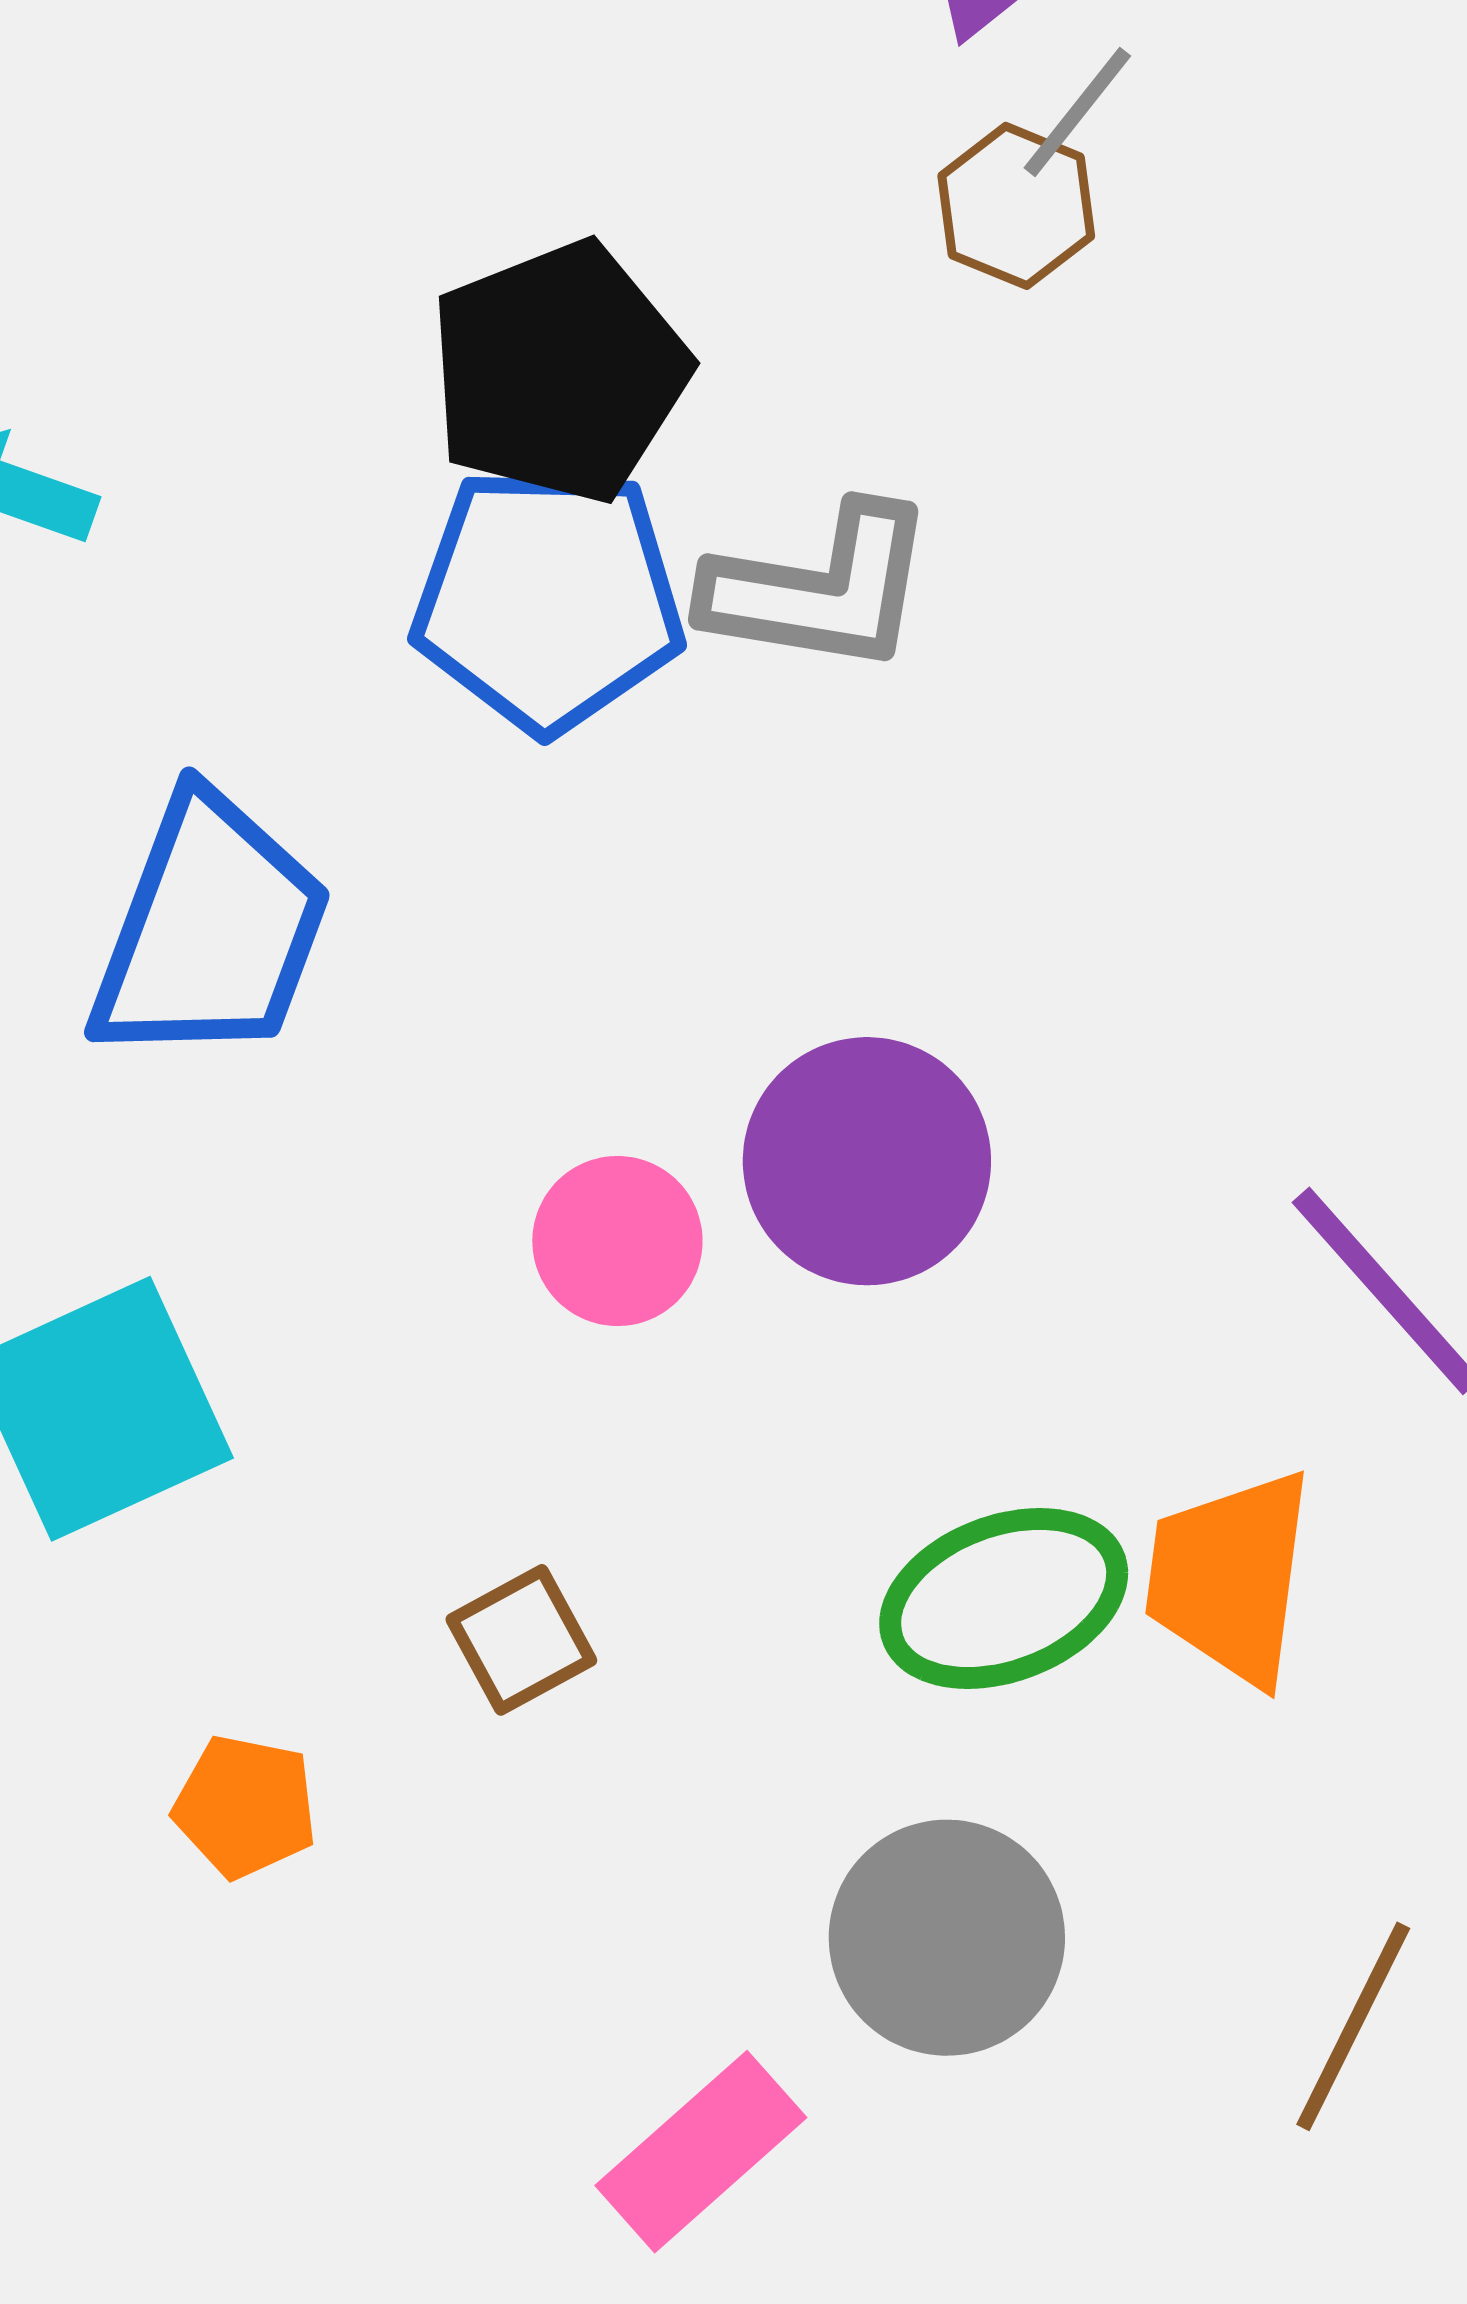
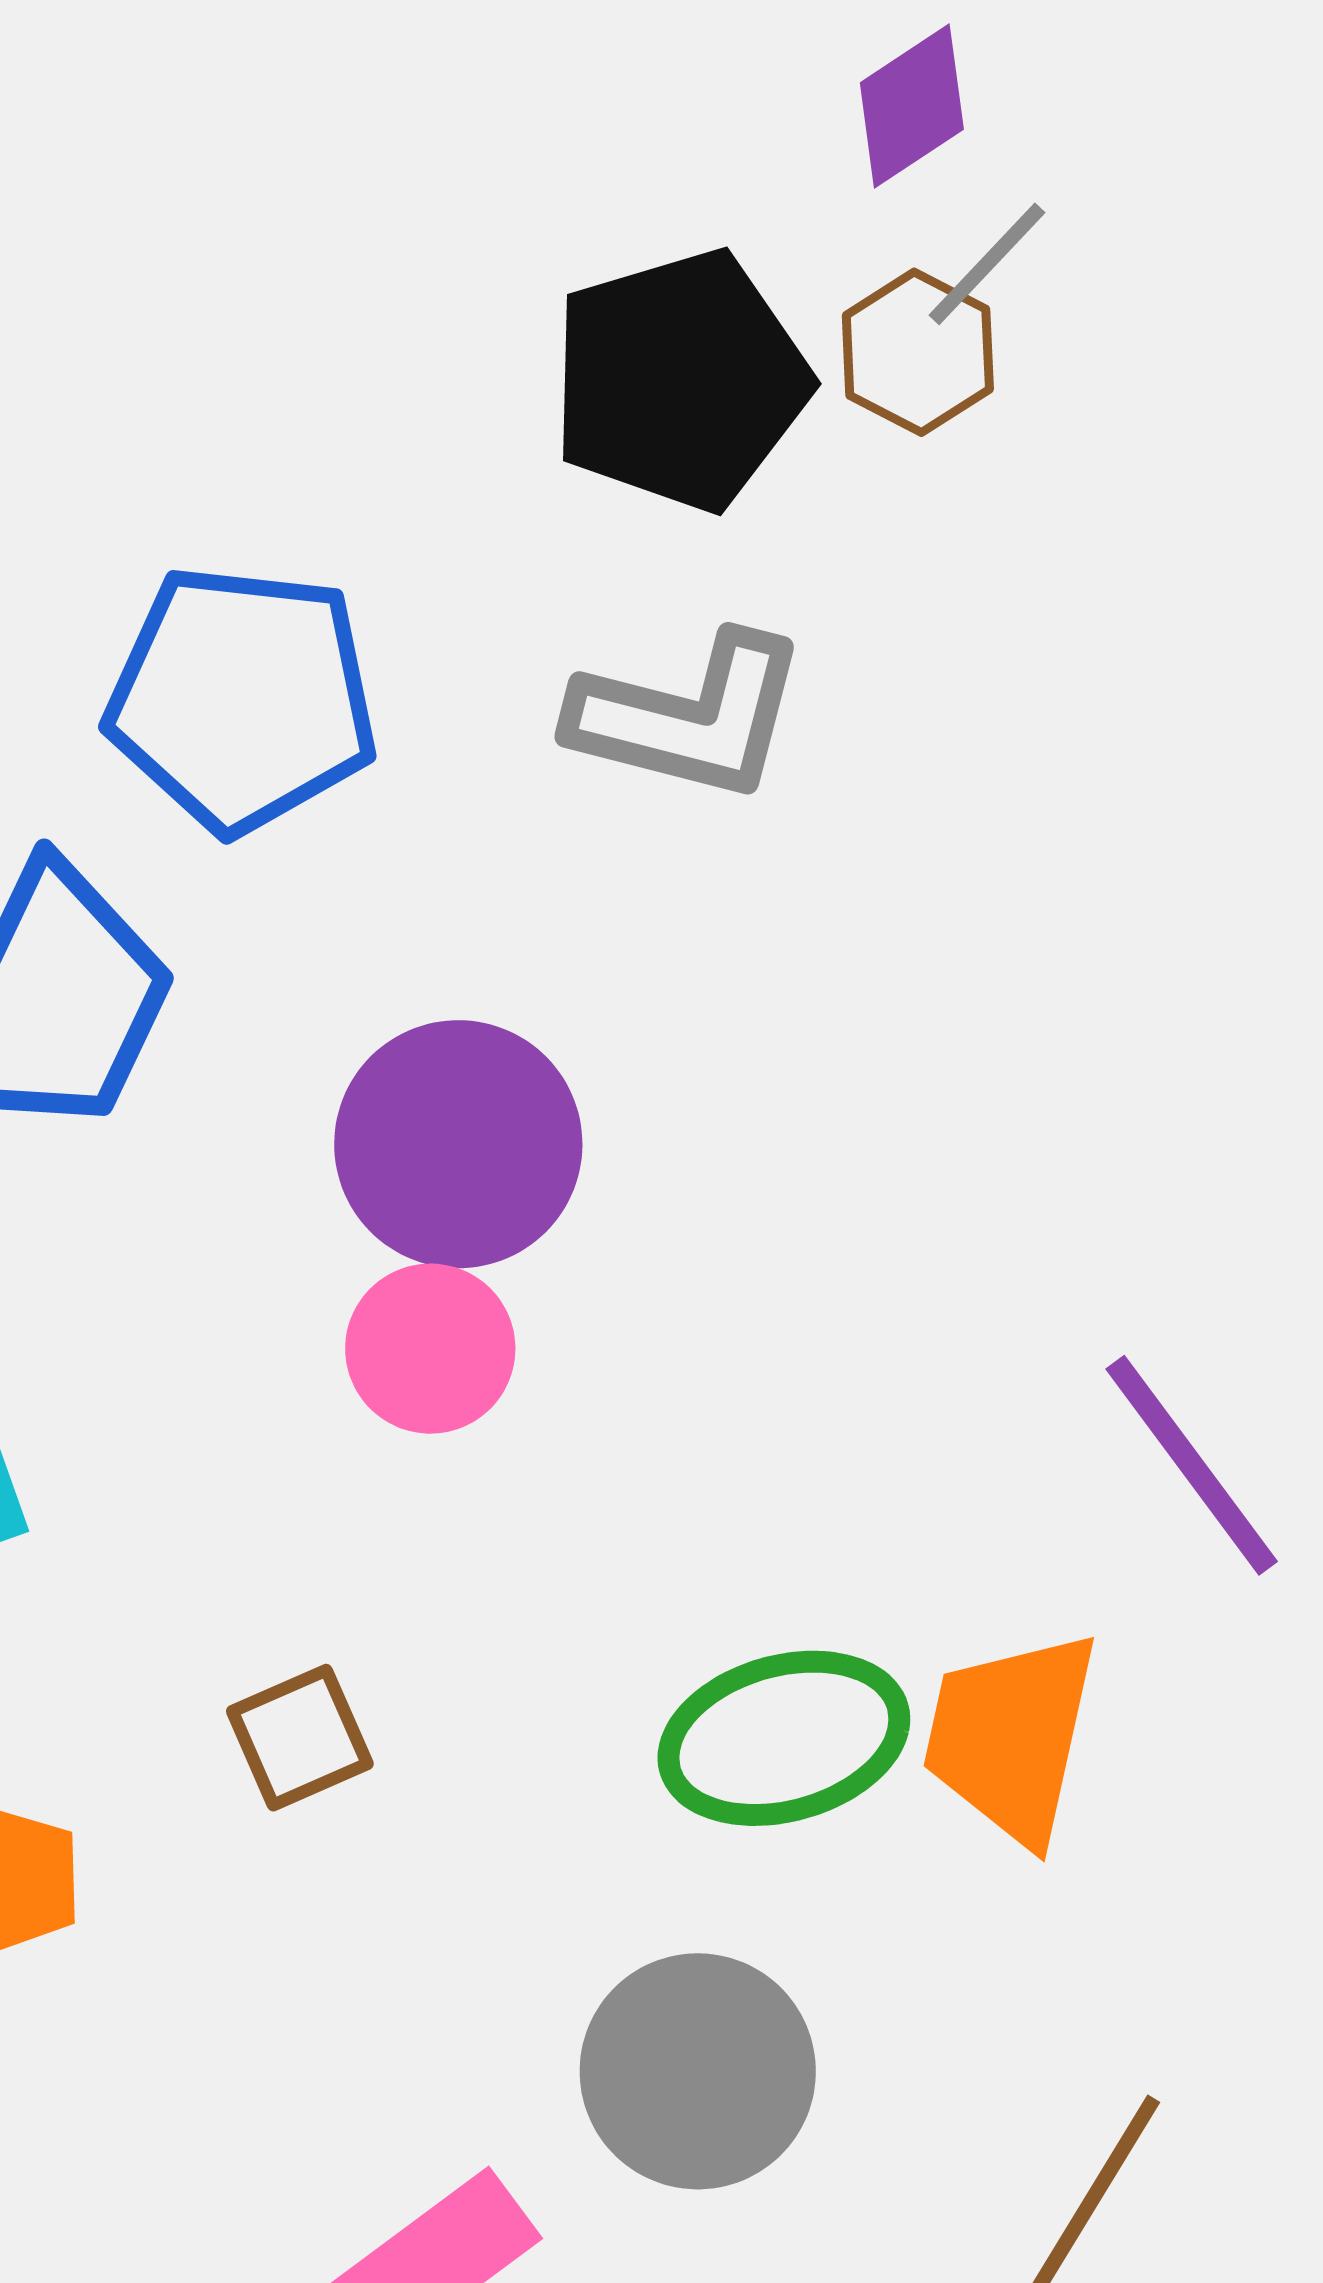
black pentagon: (559, 372) -> (680, 380), moved
blue pentagon: (548, 599) -> (242, 699), moved
purple circle: (867, 1161) -> (458, 1144), moved

